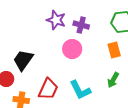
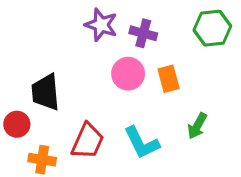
orange rectangle: (114, 50) -> (169, 79), moved
black trapezoid: (23, 60) -> (45, 92), turned -40

